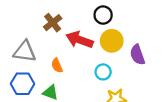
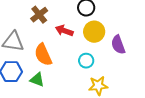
red arrow: (79, 40) -> (64, 31), size x0.7
orange semicircle: (57, 66) -> (43, 55), size x1.6

